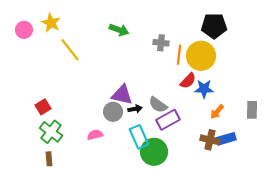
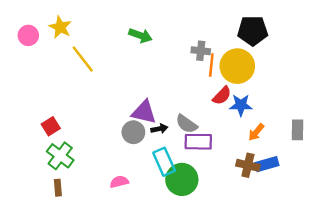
gray cross: (161, 43) -> (201, 51), moved
purple rectangle: (168, 120) -> (198, 142), turned 30
pink semicircle: (95, 135) -> (119, 182), moved

